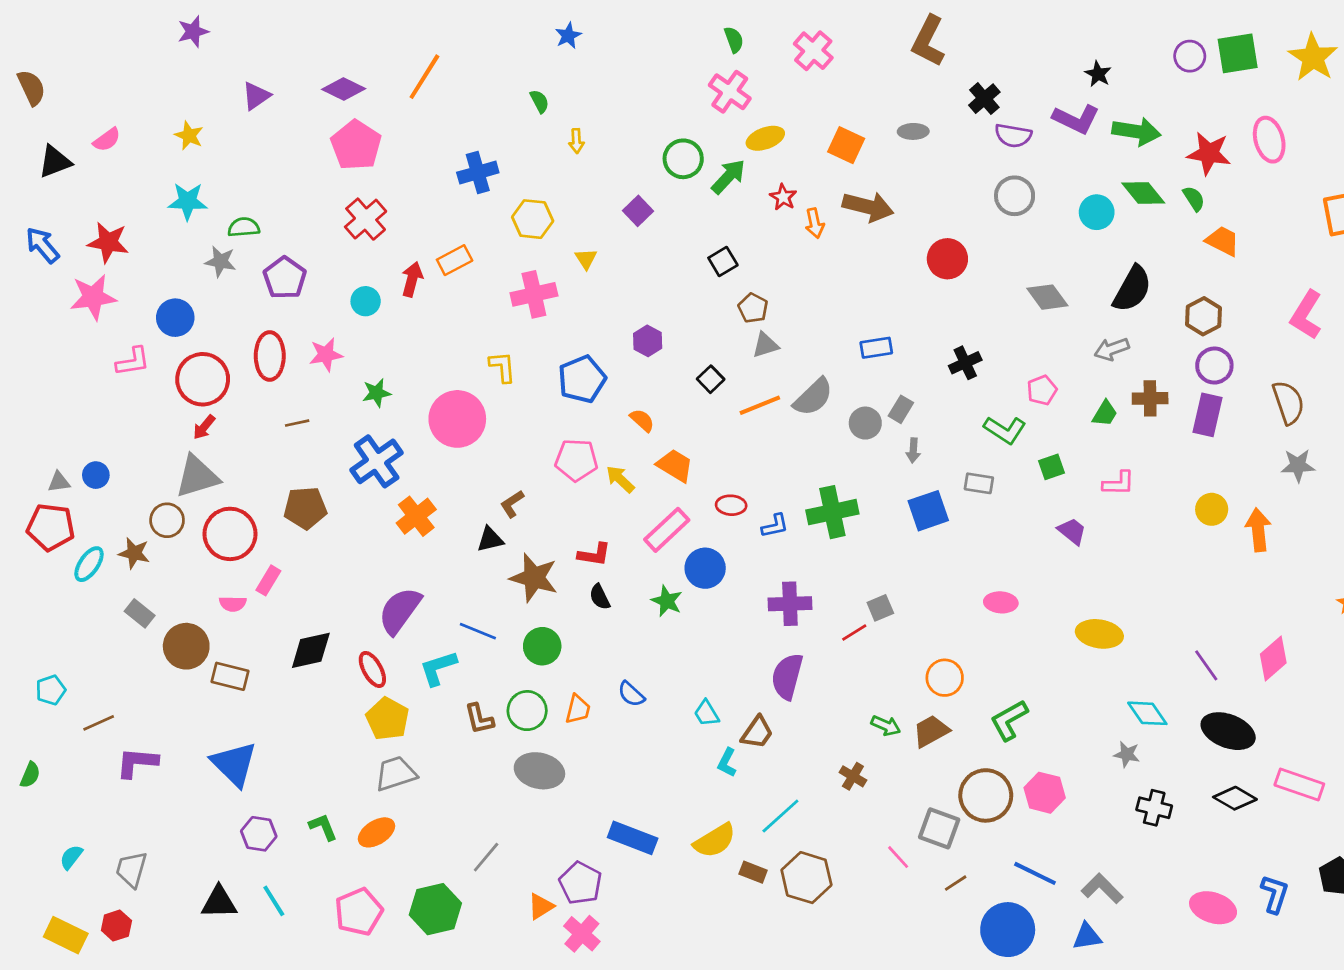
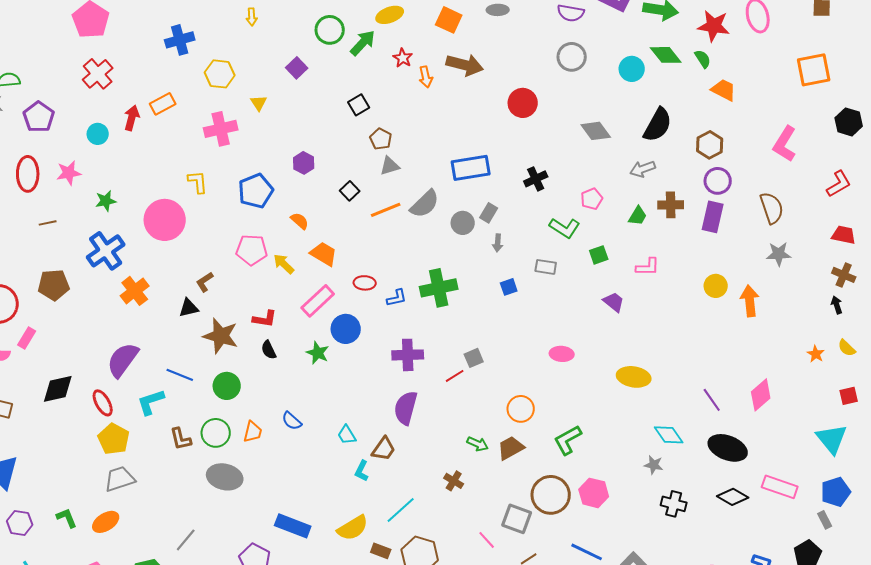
blue rectangle: (876, 348) -> (471, 168), size x1.6
blue square: (928, 511) -> (509, 287), size x0.6

